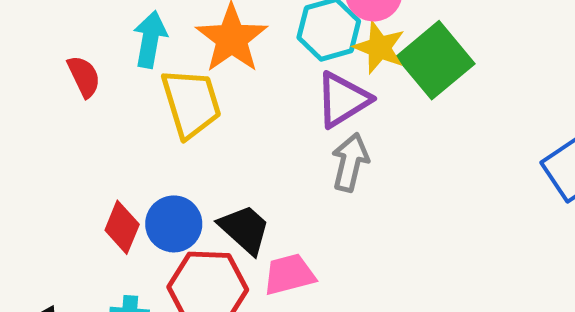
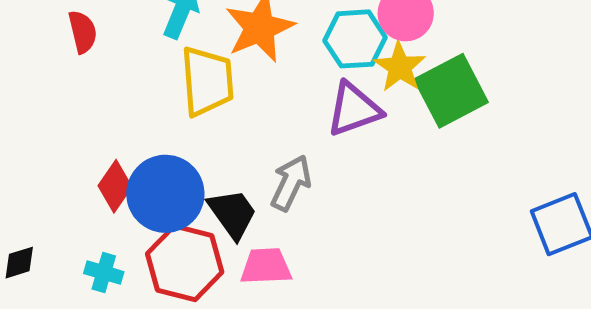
red semicircle: (84, 76) -> (83, 32), moved
gray arrow: (350, 162) -> (291, 183), moved
blue circle: (174, 224) -> (165, 194), size x1.4

